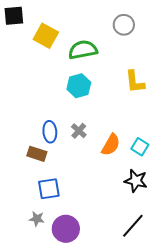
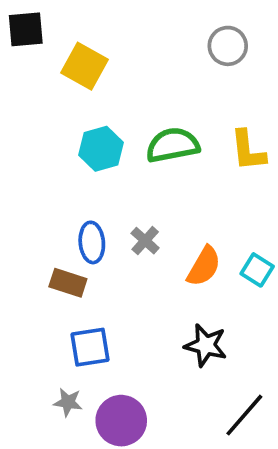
green semicircle: (83, 50) -> (173, 145), moved
cyan hexagon: (79, 86) -> (101, 149), moved
black star: (136, 181) -> (206, 345), moved

